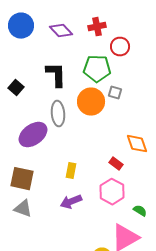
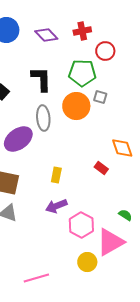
pink hexagon: (112, 192) -> (81, 225), moved

